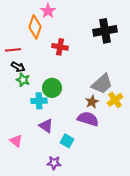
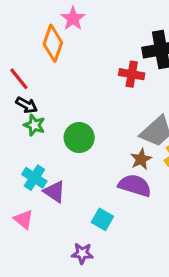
red cross: (60, 47) -> (132, 74), moved
red line: (13, 50) -> (19, 79), turned 56
cyan cross: (39, 101) -> (34, 178), moved, turned 35
purple triangle: (46, 126) -> (54, 192), moved

